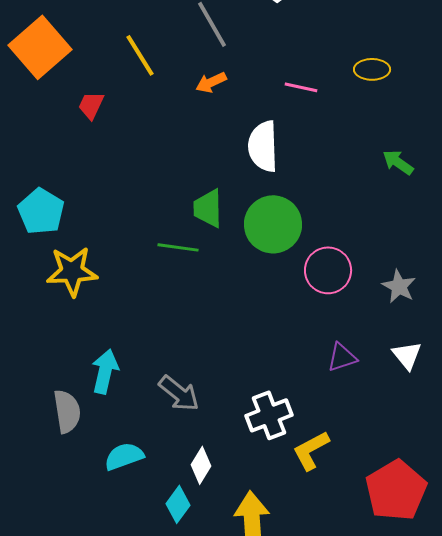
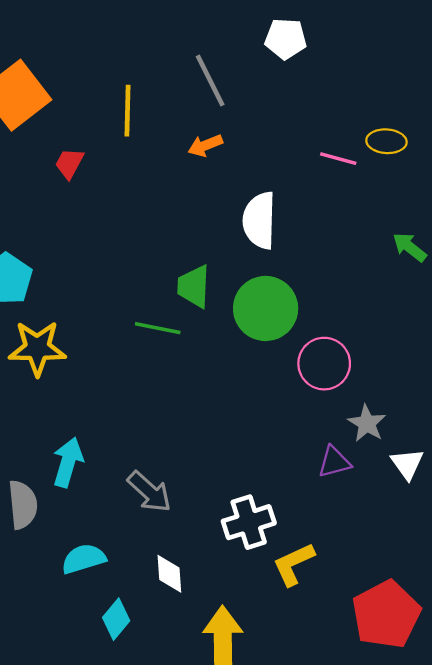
yellow line: (140, 55) -> (127, 111), turned 30
pink line: (301, 87) -> (338, 159), moved
gray star: (399, 286) -> (367, 423), moved
white diamond: (201, 465) -> (169, 574), turned -39
cyan diamond: (178, 504) -> (116, 619), moved

